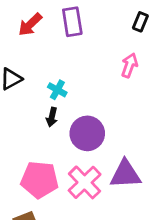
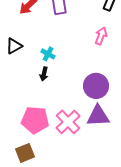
purple circle: (87, 133) -> (96, 86), moved

